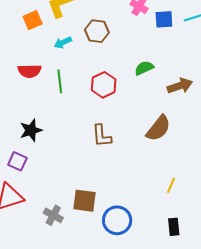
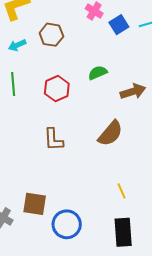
blue square: (164, 19) -> (119, 25), turned -30
yellow line: (171, 185) -> (121, 191), turned -49
black rectangle: (174, 227) -> (123, 232), size x1.6

